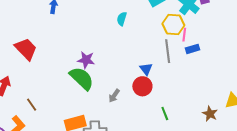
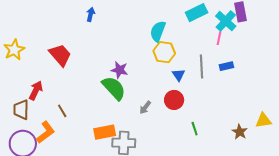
cyan semicircle: (122, 19) -> (158, 31), size x1.5
yellow hexagon: (173, 24) -> (164, 52), moved
pink line: (184, 35) -> (219, 38), moved
blue triangle: (146, 69) -> (179, 75), moved

